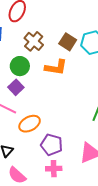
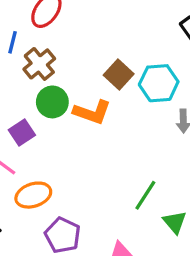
brown cross: (34, 41) -> (39, 64), moved
green circle: (20, 66) -> (52, 102), moved

